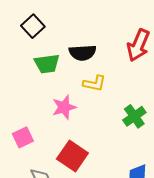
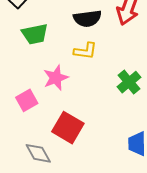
black semicircle: (83, 53) -> (87, 18), moved
pink square: (23, 137) -> (27, 100), moved

